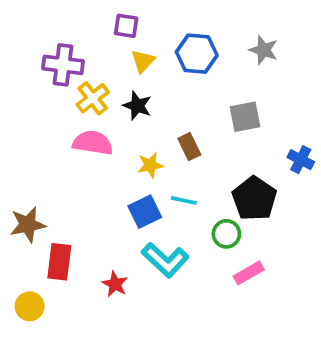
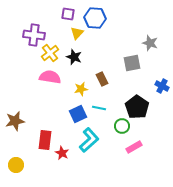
gray star: (264, 50) -> (150, 43), moved
blue hexagon: (197, 54) -> (95, 18), moved
cyan L-shape: (165, 260) -> (89, 140), turned -85
red rectangle: (59, 262) -> (45, 140), moved

